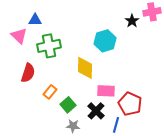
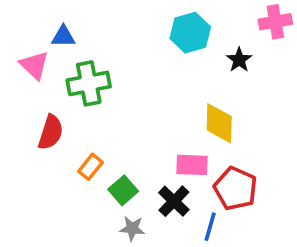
black star: (132, 21) -> (239, 60), moved
cyan hexagon: (105, 41) -> (190, 33), moved
yellow diamond: (85, 68) -> (219, 123), moved

